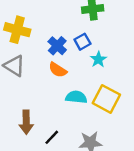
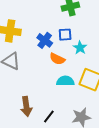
blue square: (82, 42) -> (65, 35), turned 32
orange semicircle: (58, 70) -> (57, 59), moved

